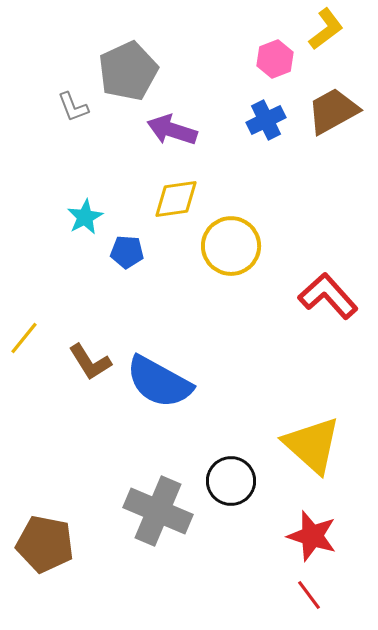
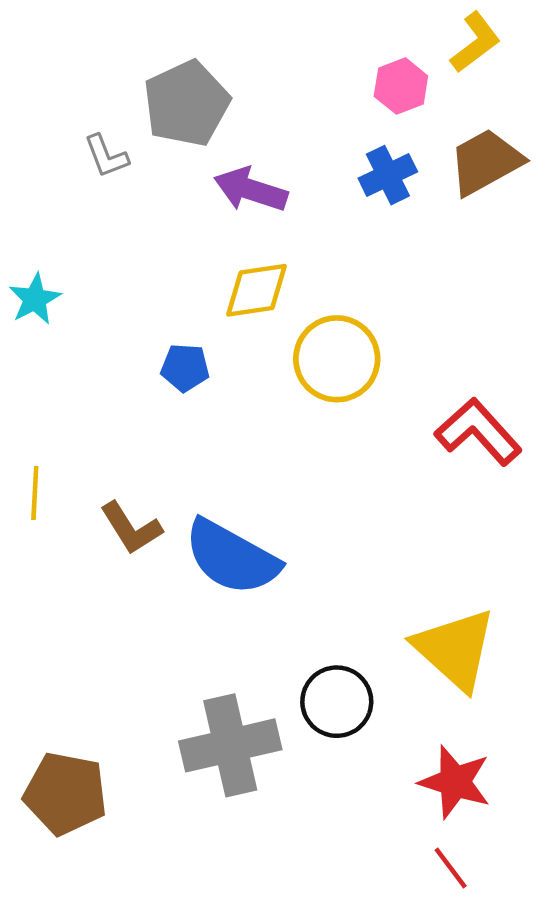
cyan star: (85, 217) -> (35, 299), moved
yellow line: (24, 338) -> (35, 493), turned -36
gray cross: (158, 511) -> (230, 745), turned -36

